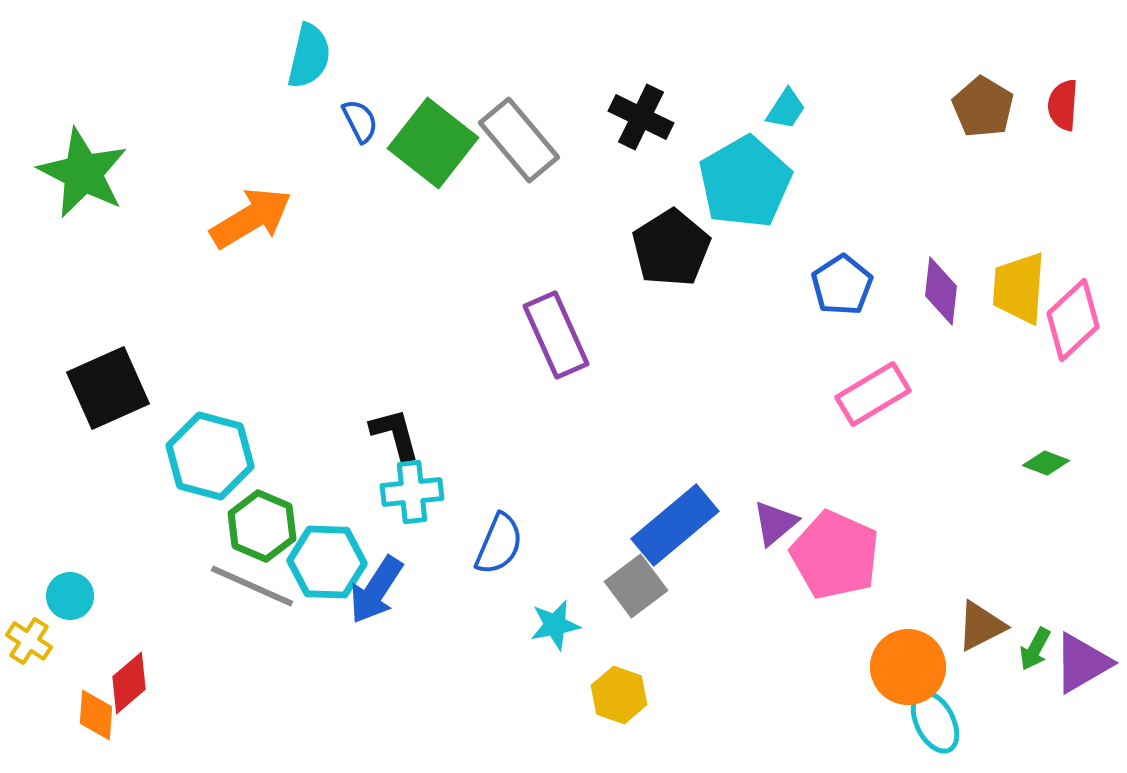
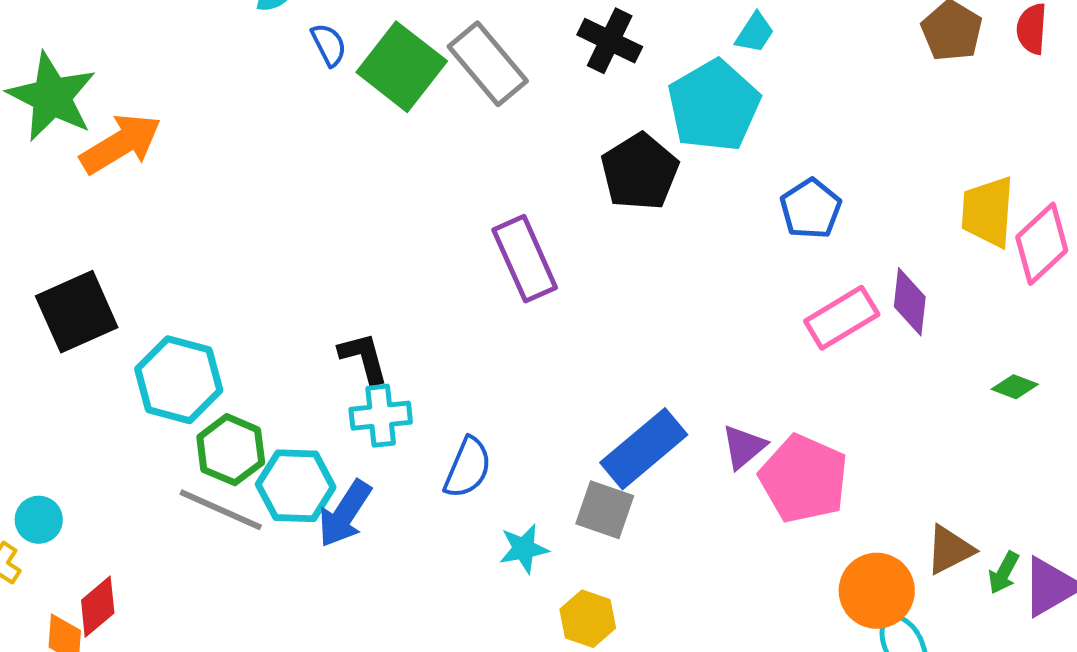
orange arrow: (251, 218) -> (121, 144), moved
purple diamond: (941, 291) -> (910, 302), moved
gray square: (636, 586) -> (605, 510), turned -34

